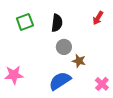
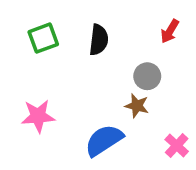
gray circle: (64, 47) -> (147, 76), moved
pink star: (14, 75) -> (38, 116), moved

